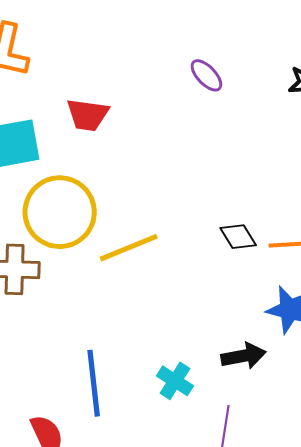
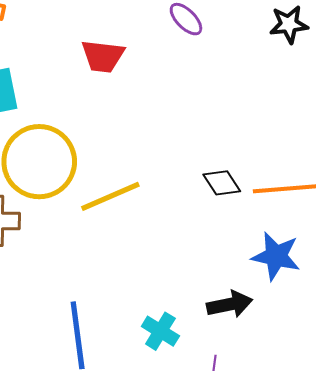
red trapezoid: (87, 115) -> (103, 56), moved

